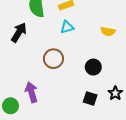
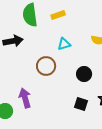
cyan triangle: (67, 27) -> (64, 44), moved
black arrow: (19, 32) -> (13, 41), turned 48

